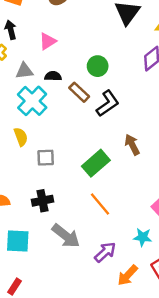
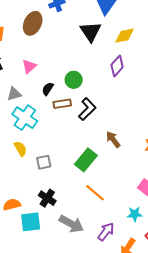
black semicircle: (53, 76) -> (48, 89), moved, turned -48
brown rectangle: (79, 92) -> (62, 104), turned -42
black cross: (42, 201) -> (47, 198), turned -36
cyan square: (18, 241) -> (31, 222), moved

